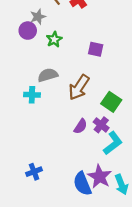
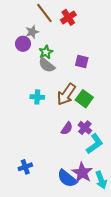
gray semicircle: (48, 75) -> (47, 65), moved, turned -126
cyan cross: (32, 95) -> (37, 97), moved
green square: (111, 102) -> (84, 99), moved
blue semicircle: (82, 184) -> (67, 178), turned -30

